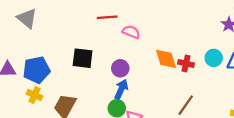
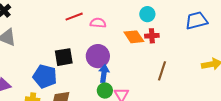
cyan circle: (214, 58) -> (147, 14), moved
purple circle: (120, 68) -> (98, 56), size x1.5
blue pentagon: (37, 70) -> (45, 76), moved, turned -30

